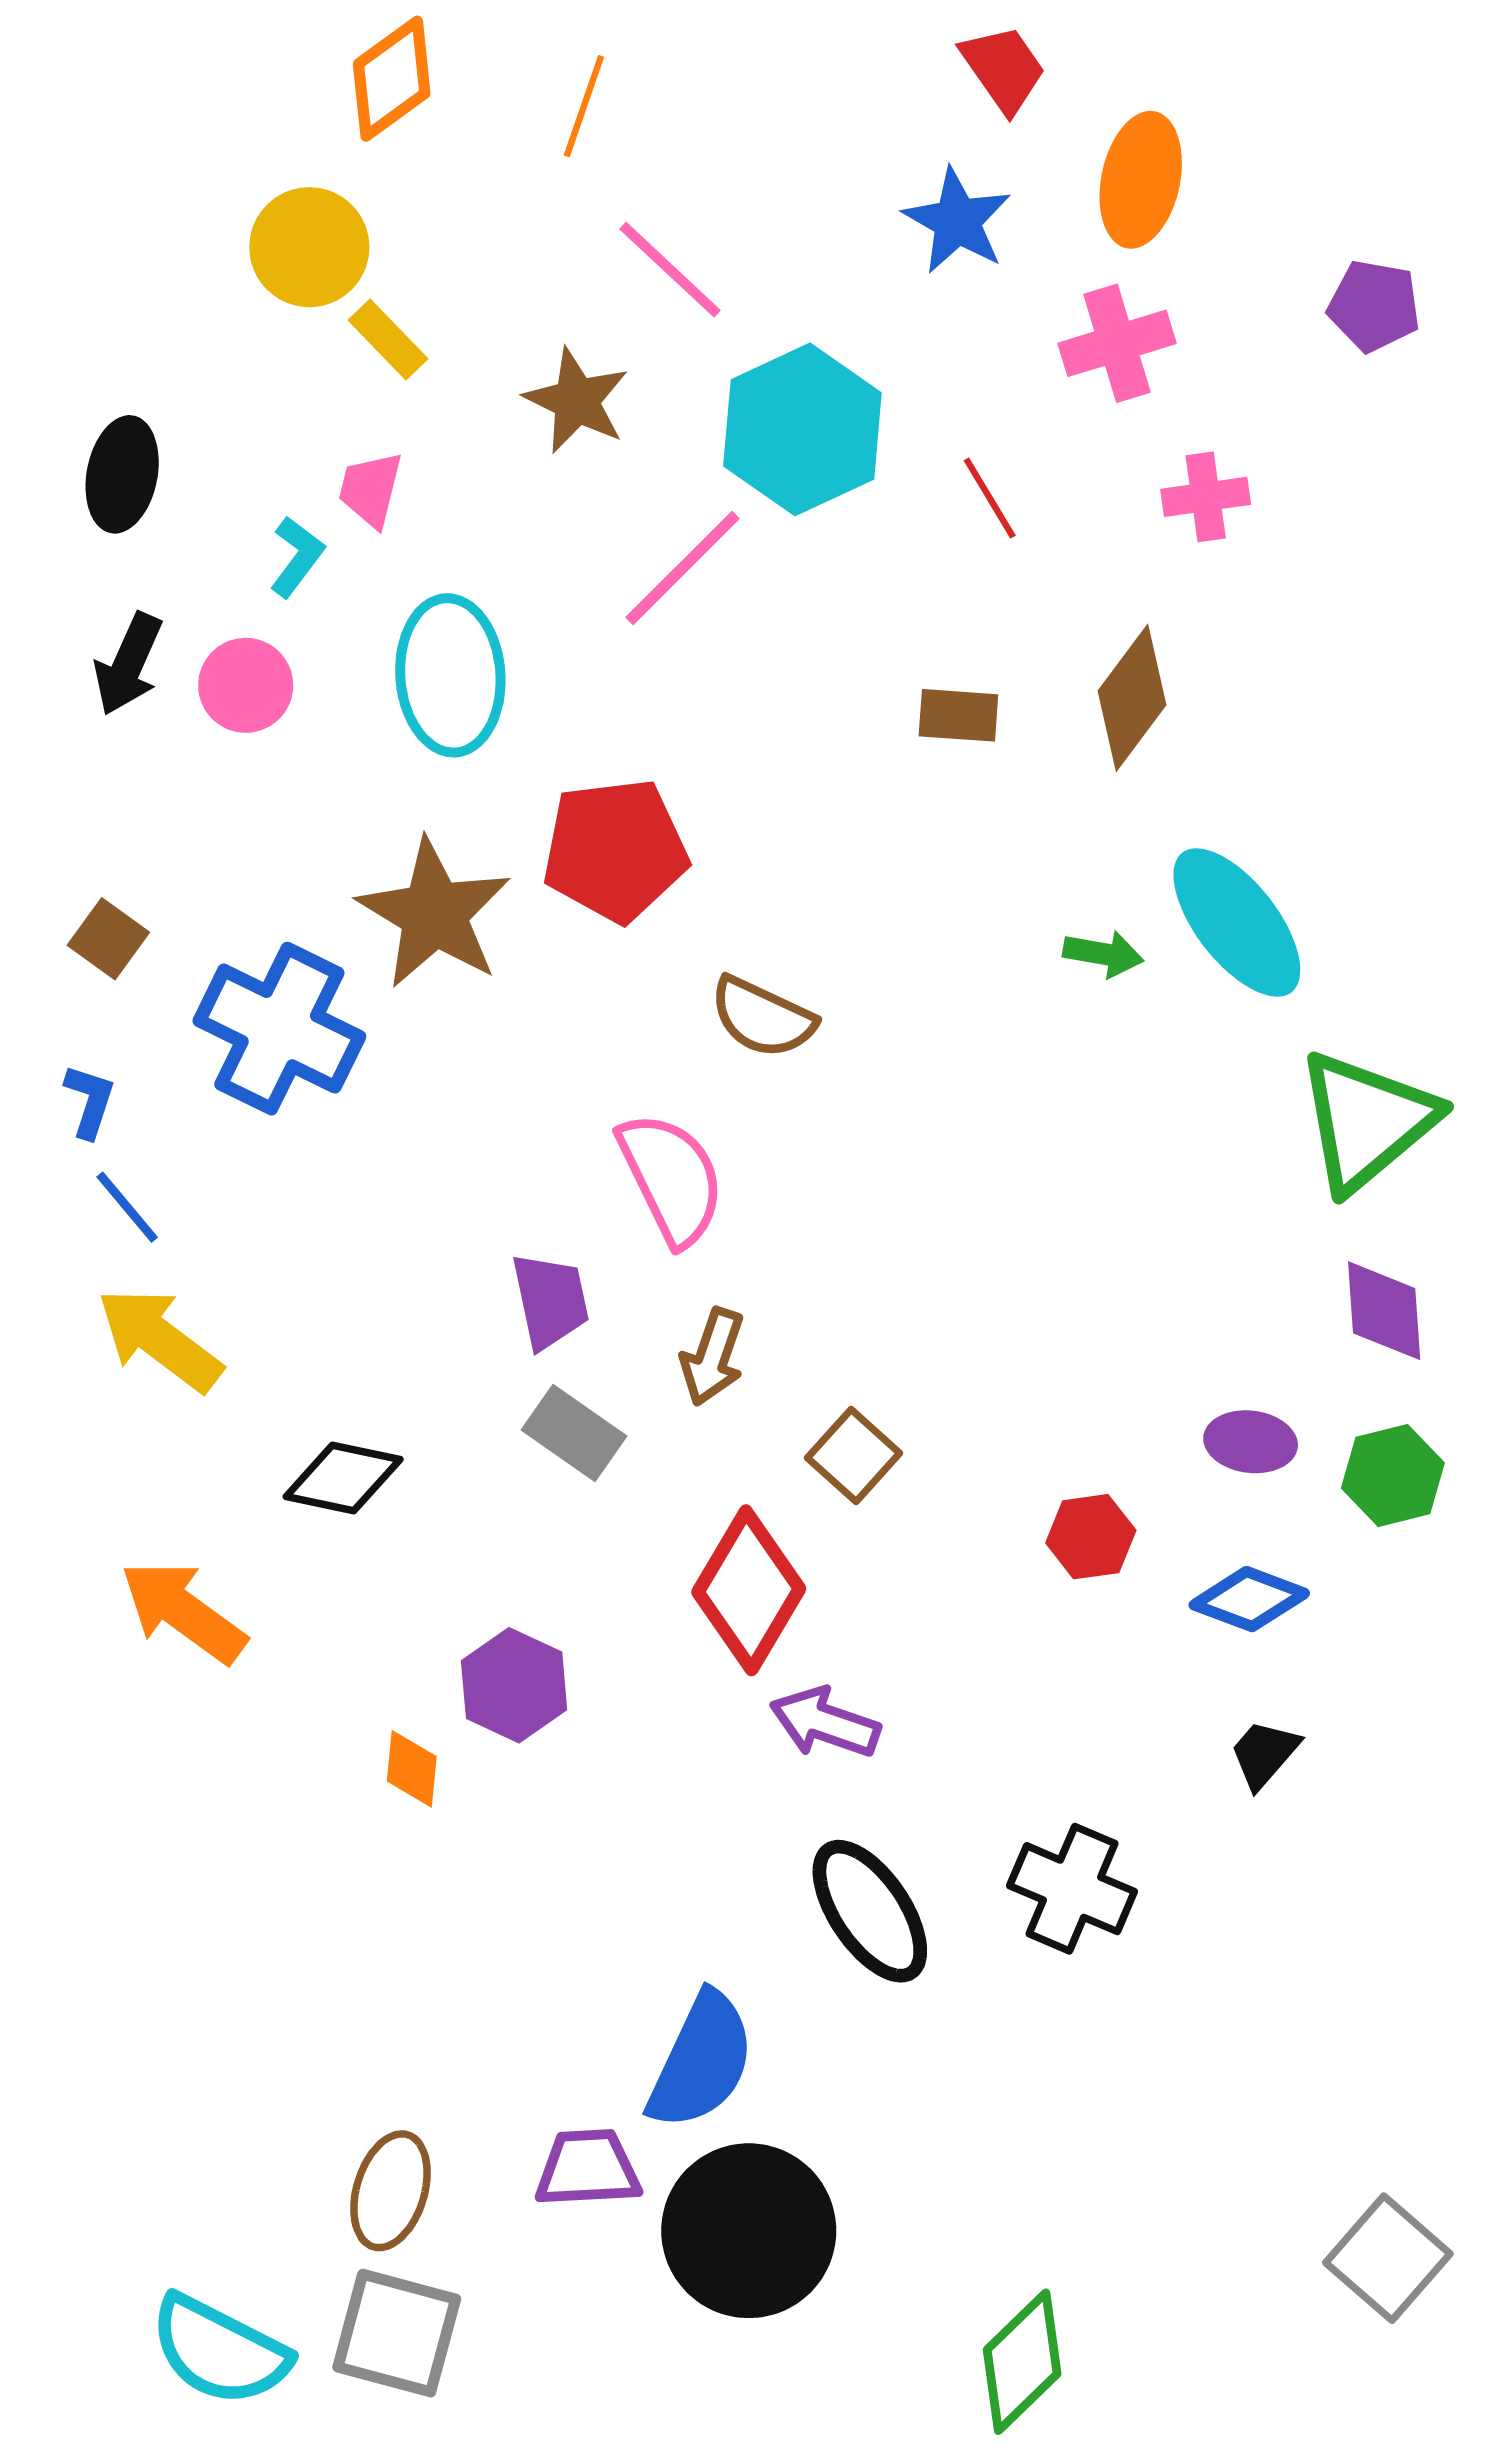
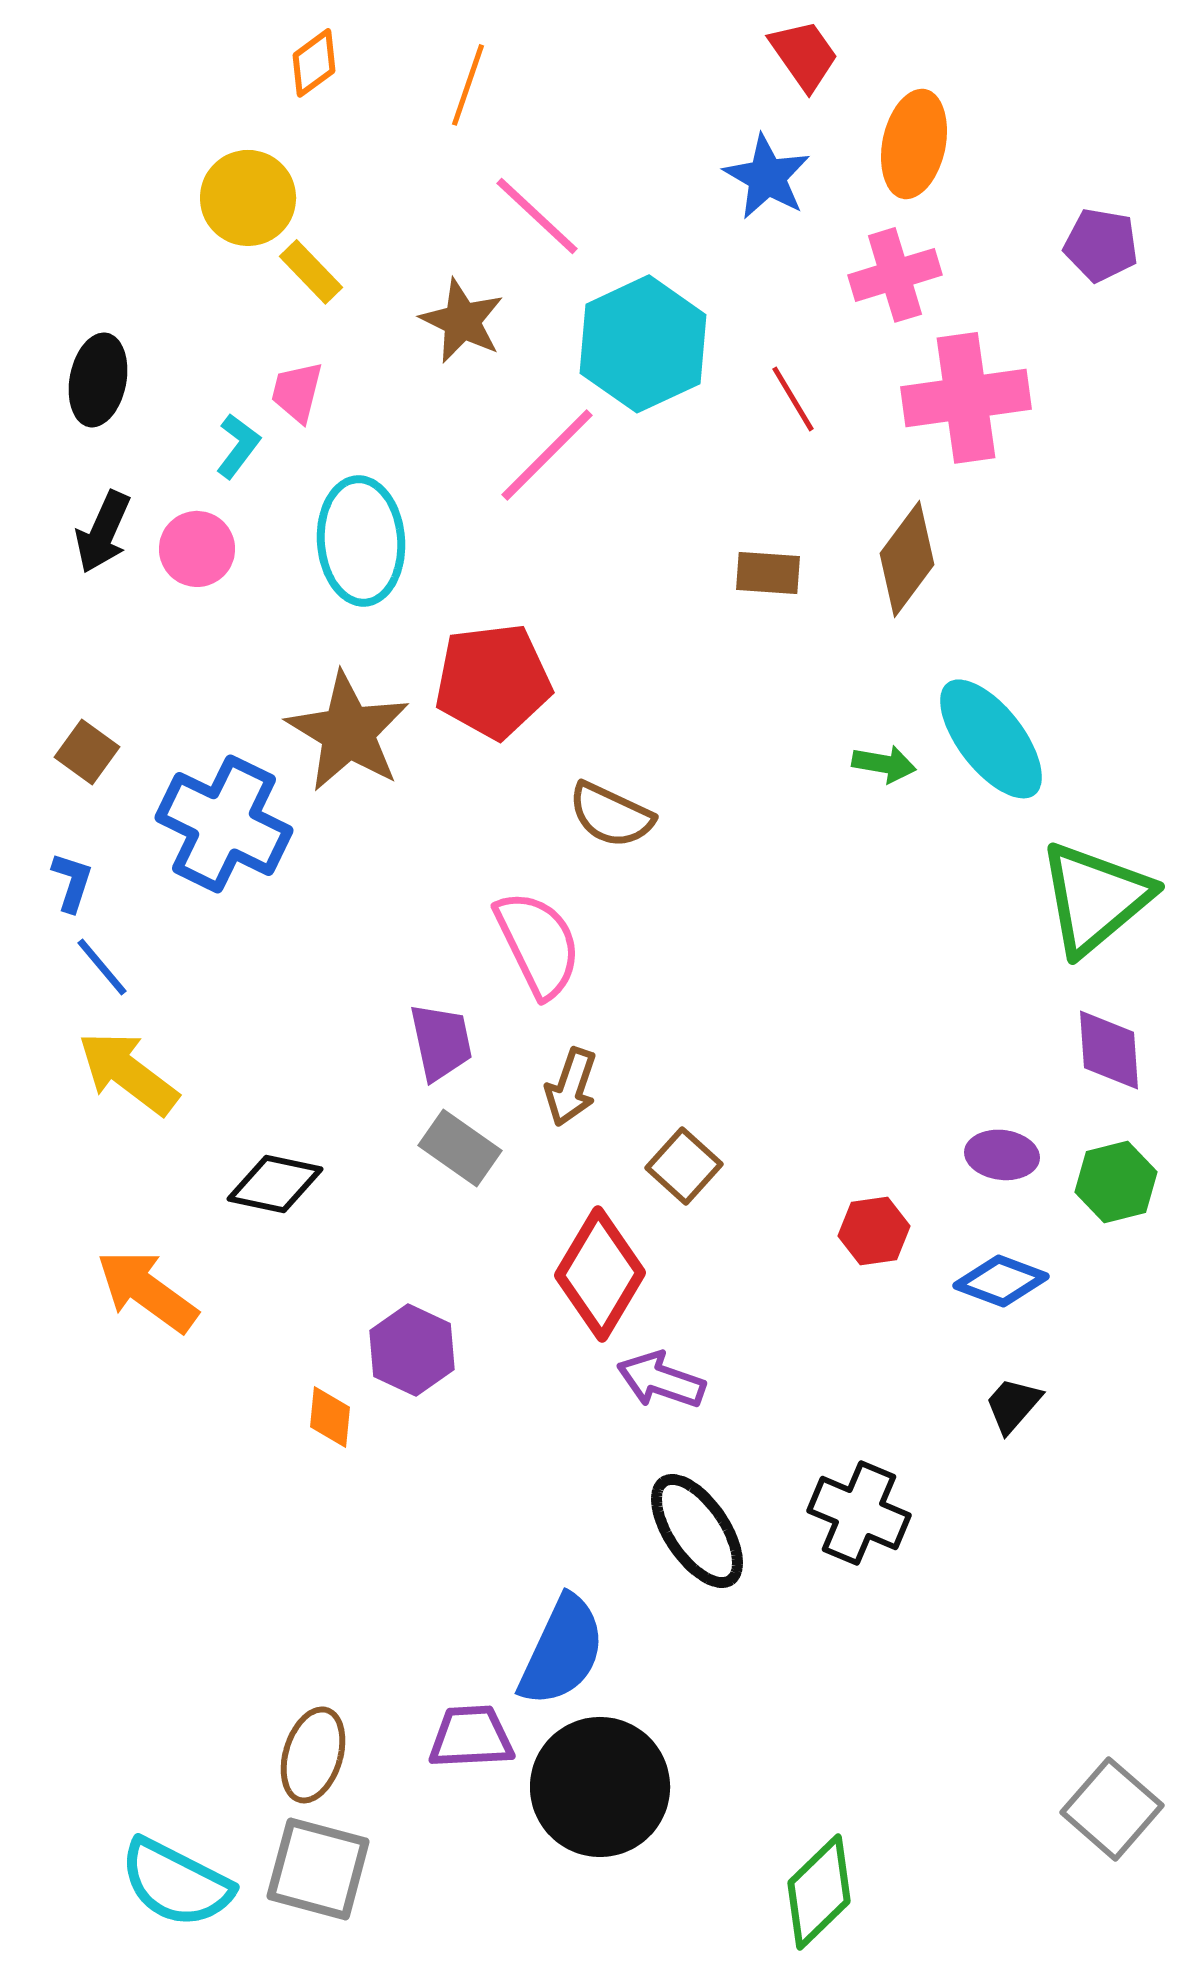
orange diamond: (392, 79) -> (314, 63), size x0.7
pink cross: (1206, 497) -> (966, 398), size x1.8

